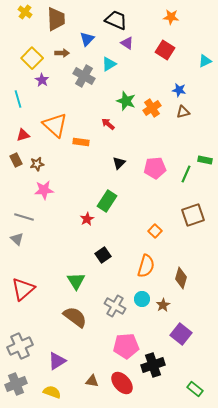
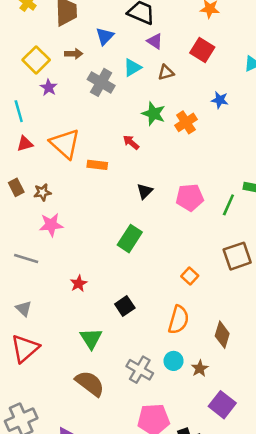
brown triangle: (183, 112) -> (166, 72), moved
red triangle: (23, 135) -> (25, 144), moved
red star: (87, 219) -> (79, 284), moved
gray triangle: (17, 239) -> (24, 308), moved

